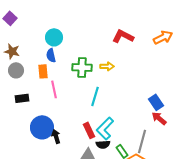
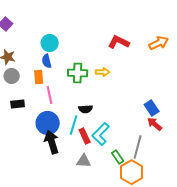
cyan line: (95, 96) -> (74, 125), moved
blue circle: (42, 127) -> (48, 123), moved
black arrow: (56, 136) -> (52, 142), size x1.6
black semicircle: (103, 144) -> (86, 109), moved

